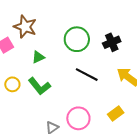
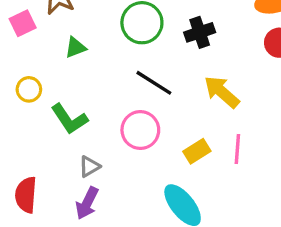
green L-shape: (39, 86) -> (69, 119), moved
pink circle: (78, 118) -> (140, 130), moved

